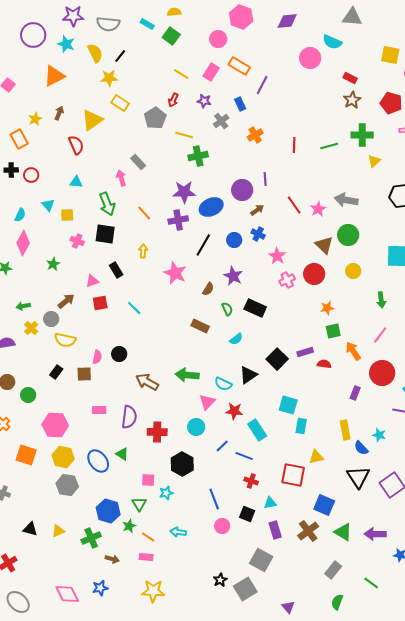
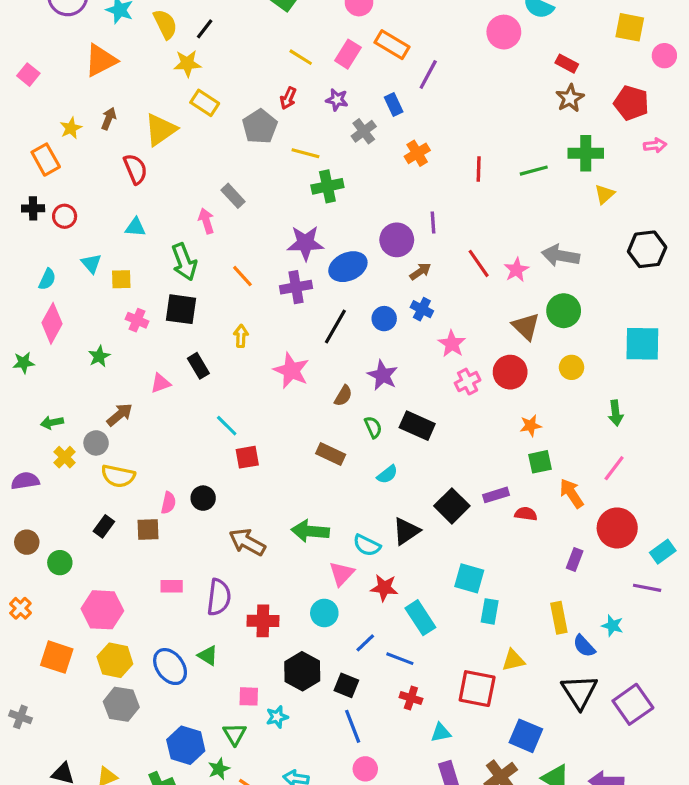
red square: (100, 303) -> (247, 457), moved
black square: (247, 514) -> (346, 685), moved

